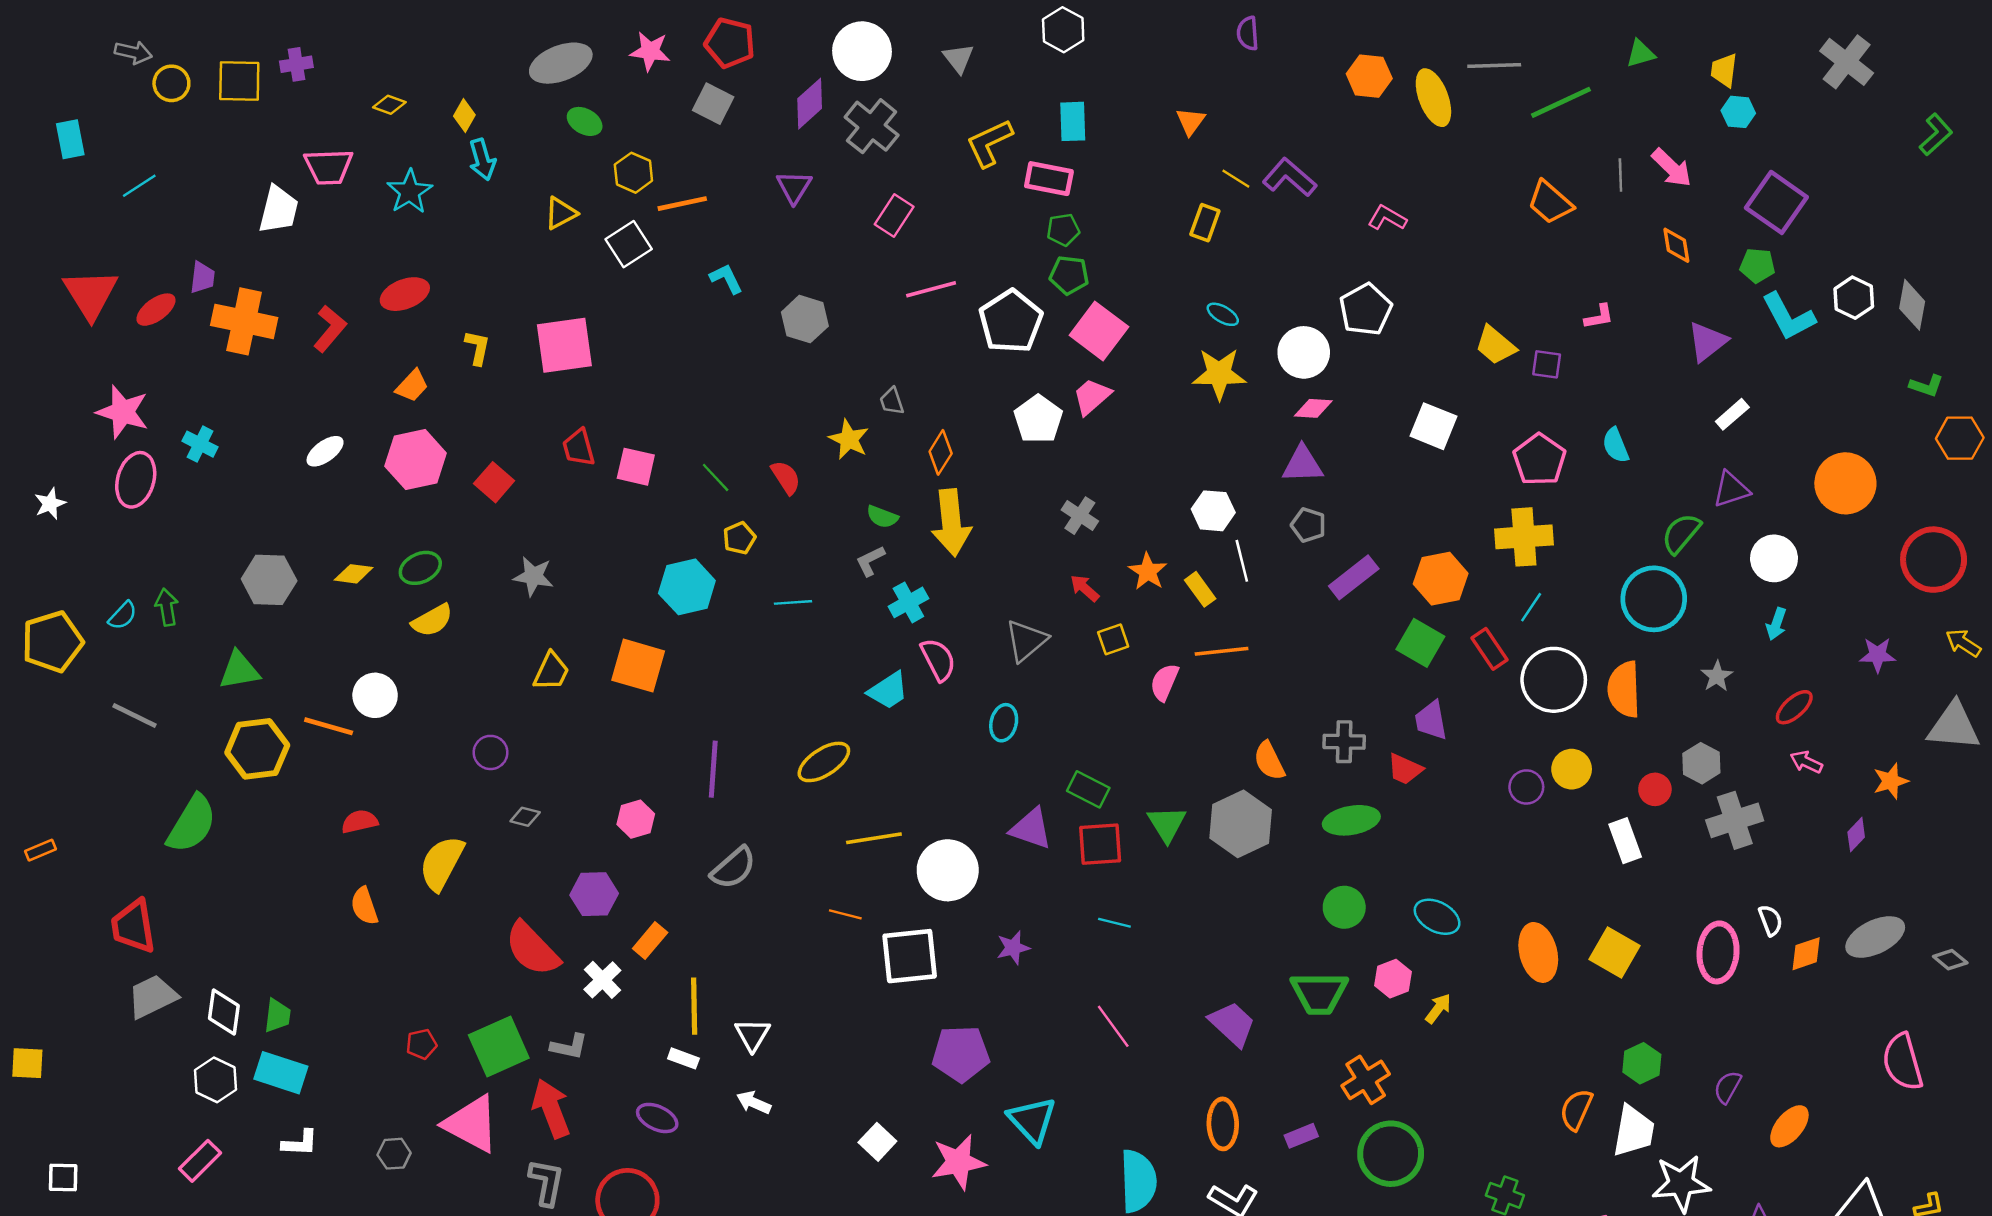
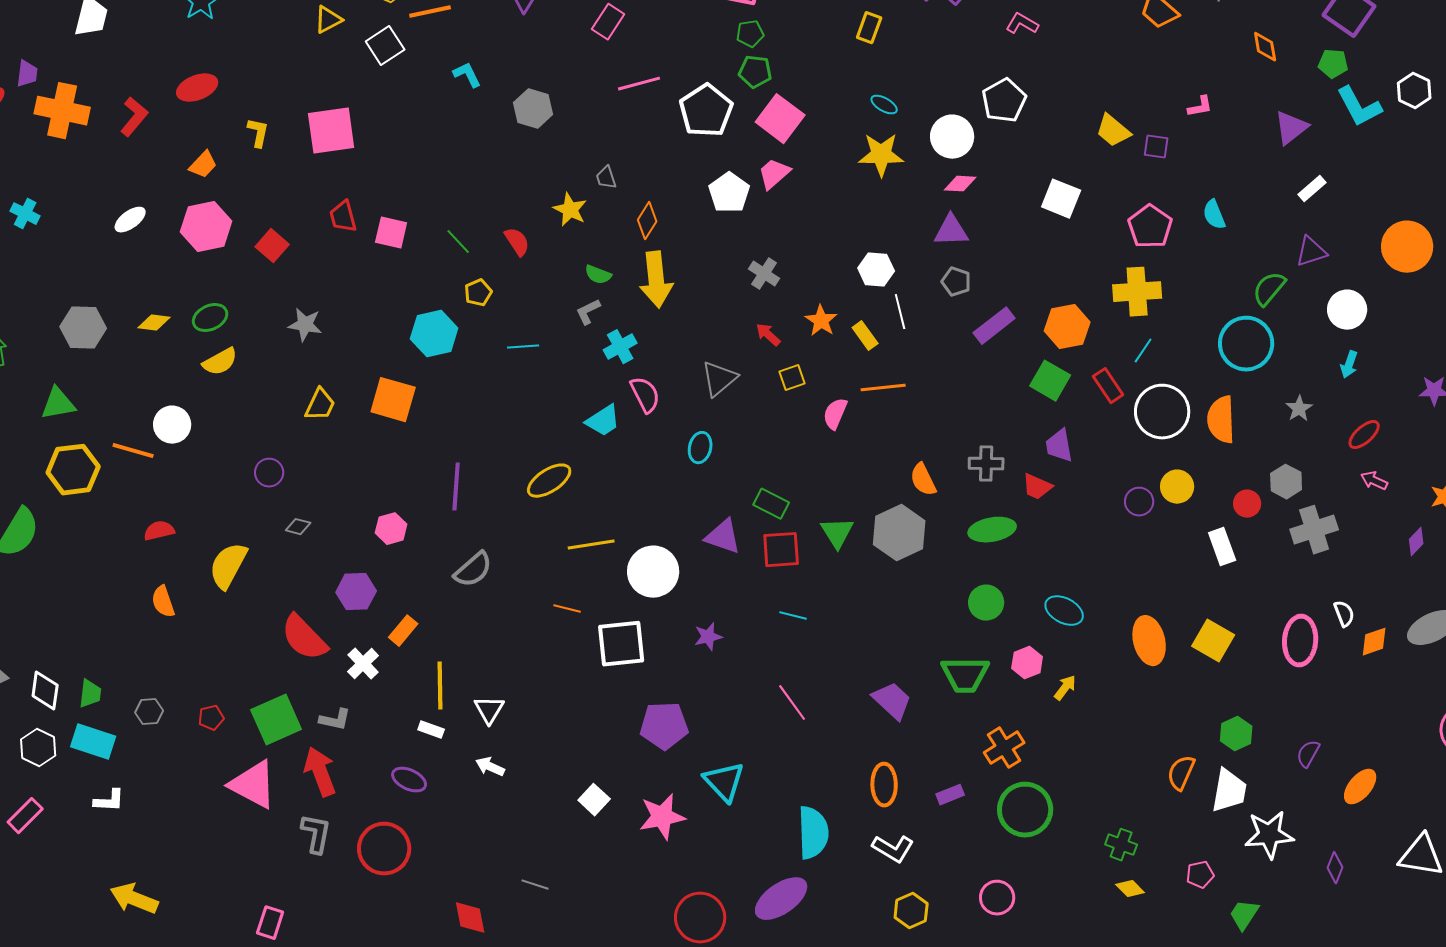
gray hexagon: (394, 1154) -> (149, 712), moved

